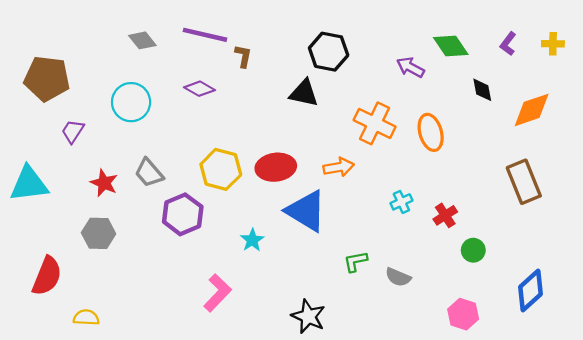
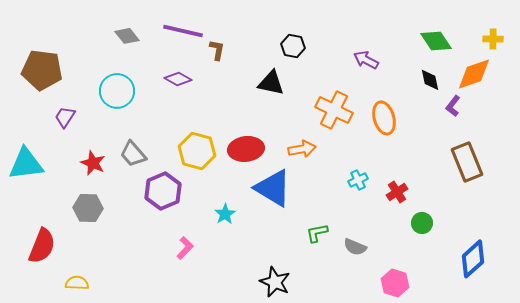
purple L-shape: (508, 44) -> (453, 106), moved
green diamond: (451, 46) -> (436, 41), moved
black hexagon: (329, 52) -> (293, 46), size x0.7
orange diamond: (532, 110) -> (474, 74), moved
pink L-shape: (217, 293) -> (185, 248), moved, size x0.7
pink hexagon: (463, 314) -> (395, 283), moved

